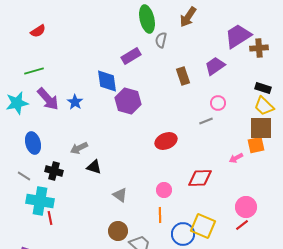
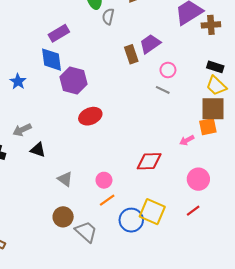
purple rectangle: (131, 56) -> (59, 33), moved
purple trapezoid: (215, 66) -> (150, 44), moved
pink circle: (218, 103) -> (168, 70), moved
gray line: (206, 121) -> (163, 90), moved, turned 48
red ellipse: (166, 141) -> (90, 116), moved
pink circle: (164, 190) -> (104, 180), moved
pink circle: (246, 207) -> (198, 179), moved
orange line: (160, 215) -> (107, 200), turned 56

